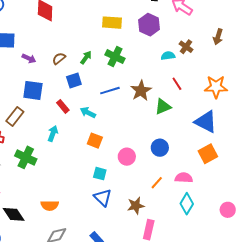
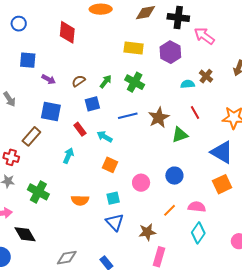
green cross: (26, 157) -> (38, 192), moved
cyan square: (100, 174) -> (113, 198), turned -32
orange semicircle: (50, 205) -> (80, 200), moved

